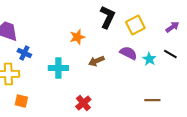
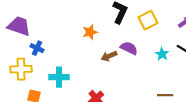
purple semicircle: (128, 53) -> (129, 48), moved
cyan cross: (58, 68) -> (59, 77), moved

